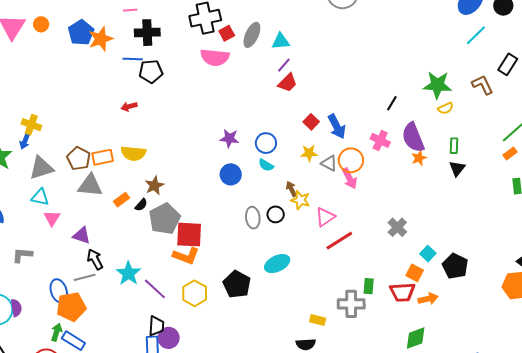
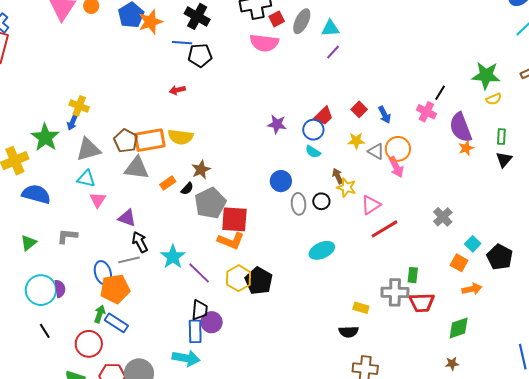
black cross: (147, 33) -> (197, 16), turned 30
red trapezoid: (287, 83) -> (323, 116), moved
blue arrow: (337, 126) -> (385, 115), size x0.7
pink cross: (380, 140) -> (426, 112), moved
orange rectangle: (103, 157) -> (150, 140), size x1.4
blue circle: (231, 174) -> (281, 181), moved
black pentagon: (237, 284) -> (259, 281), moved
red trapezoid: (402, 292) -> (422, 303), moved

